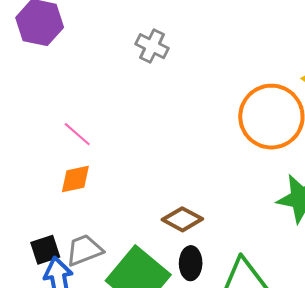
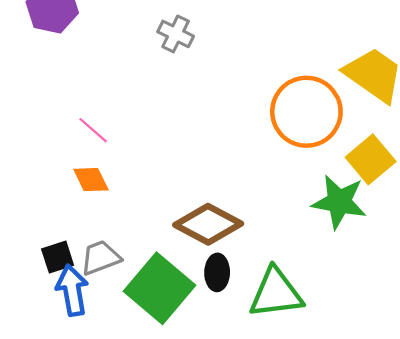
orange diamond: (75, 179) -> (91, 180), turned 76
brown diamond: (182, 219) -> (208, 224), size x1.5

